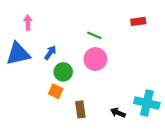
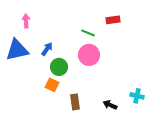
red rectangle: (138, 21) -> (113, 20), moved
cyan cross: (147, 103) -> (137, 96), size x0.6

